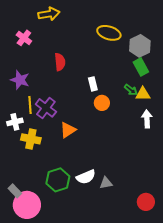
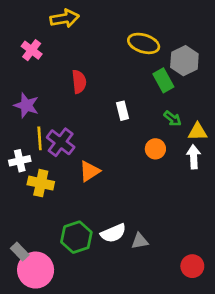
green rectangle: (141, 67) -> (163, 80), moved
yellow triangle: (143, 94) -> (198, 132), moved
orange circle: (102, 103) -> (155, 149), moved

